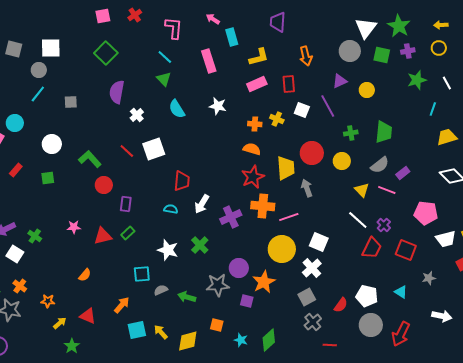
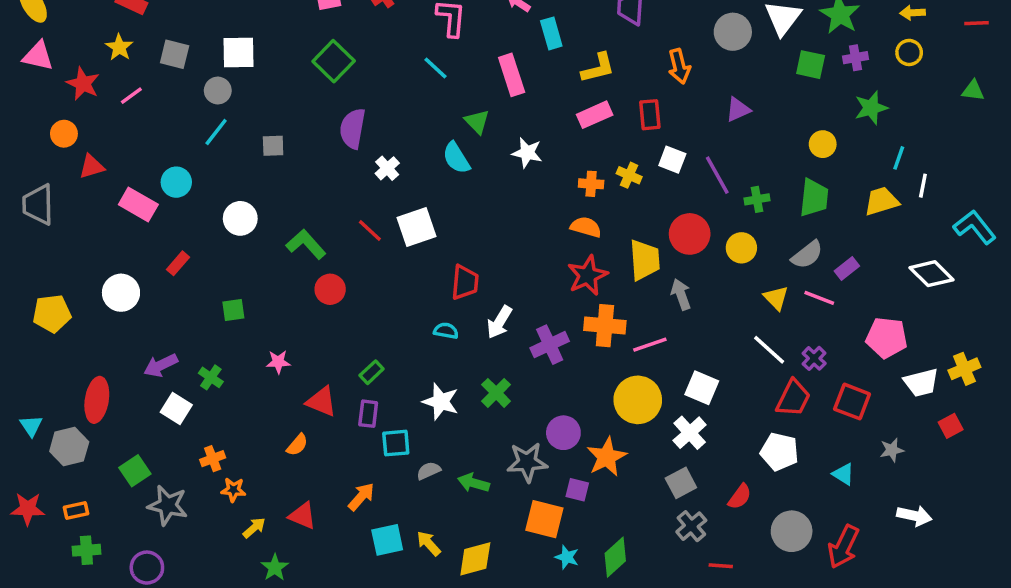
gray circle: (350, 51) -> (733, 32), moved
green triangle: (164, 79) -> (477, 122), moved
white line: (447, 83) -> (923, 186), moved, turned 40
yellow circle: (367, 90) -> (823, 144), moved
purple line: (328, 106) -> (717, 175), moved
yellow trapezoid: (447, 137) -> (881, 201), moved
green square: (48, 178) -> (233, 310), moved
purple rectangle: (126, 204) -> (368, 414), moved
red triangle: (103, 236) -> (321, 402), moved, turned 36
orange cross: (20, 286) -> (213, 459), moved, turned 32
white pentagon: (367, 296) -> (779, 452), moved
orange square: (217, 325) -> (544, 519), moved, size x1.6

